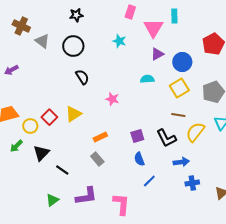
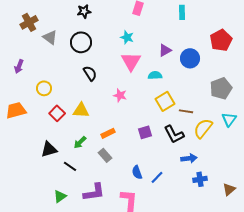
brown cross: (21, 26) -> (29, 22), turned 36
pink triangle: (153, 28) -> (131, 61), moved
purple arrow: (11, 70) -> (19, 66), turned -40
yellow square: (179, 88) -> (165, 101), moved
yellow triangle: (73, 114) -> (81, 110), turned 36
yellow circle: (30, 126) -> (44, 88), moved
green arrow: (16, 146) -> (80, 142), moved
black triangle: (41, 153) -> (49, 149), turned 30
blue semicircle: (139, 159) -> (137, 172), moved

